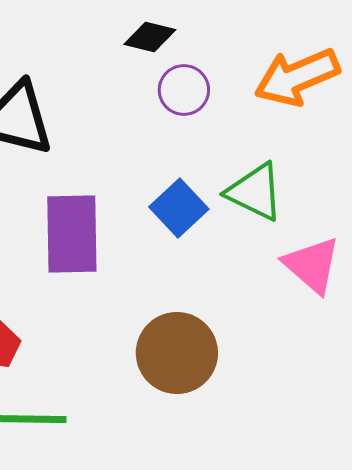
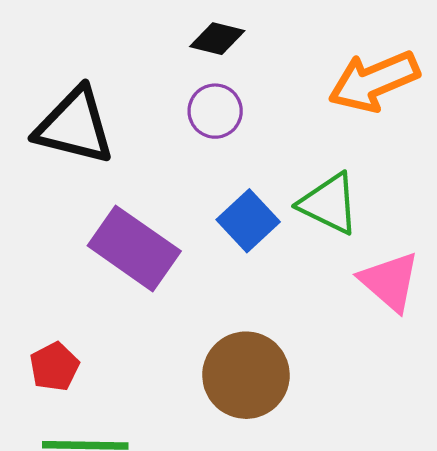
purple circle: (184, 90) -> (215, 111), moved
purple rectangle: (72, 234) -> (134, 248), turned -54

